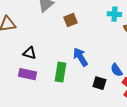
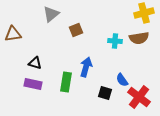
cyan cross: (114, 14) -> (115, 41), moved
blue arrow: (80, 57) -> (86, 67), turned 48

